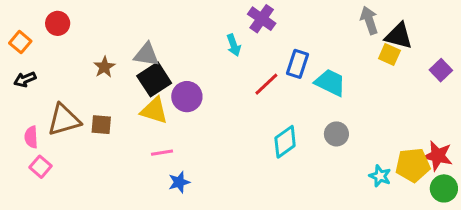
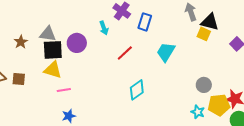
blue rectangle: (298, 64) -> (145, 22), moved
black square: (154, 79) -> (53, 50), turned 30
cyan trapezoid: (330, 83) -> (166, 52), turned -85
purple circle: (187, 97) -> (77, 43), moved
gray circle: (336, 134) -> (204, 85), moved
pink line: (162, 153) -> (64, 90), moved

